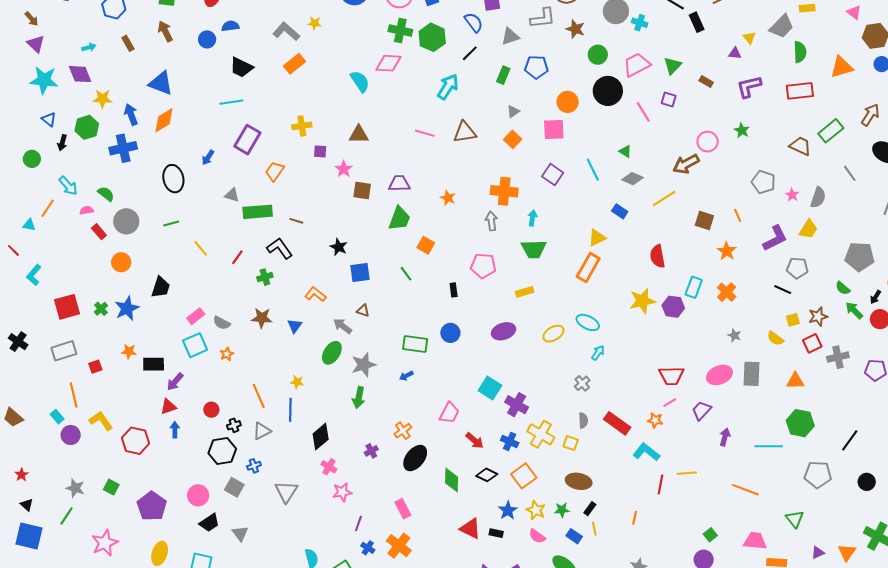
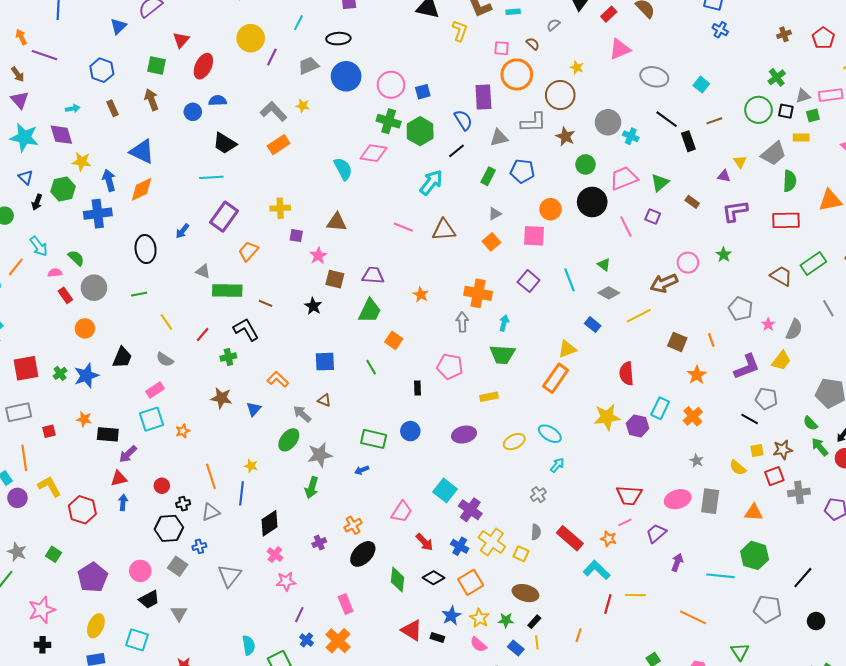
black star: (339, 247) -> (313, 306), moved
gray semicircle: (222, 323) -> (165, 360), moved

